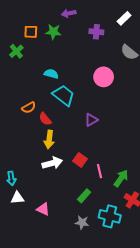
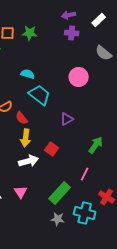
purple arrow: (69, 13) -> (69, 15), moved
red square: (80, 160) -> (52, 149), moved
pink line: (99, 171) -> (85, 174), moved, turned 40
green arrow: (121, 178) -> (96, 145), moved
green rectangle: (84, 196) -> (60, 193), size x1.6
pink triangle: (43, 209) -> (21, 192), moved, turned 32

